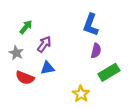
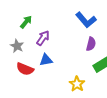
blue L-shape: (91, 25) -> (86, 20), turned -60

